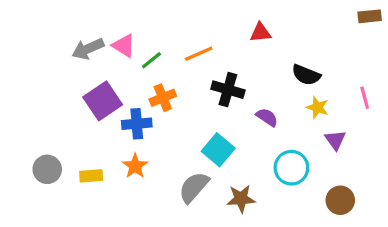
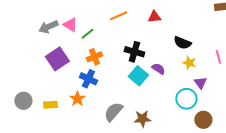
orange line: (199, 54) -> (118, 16), moved
blue cross: (137, 124) -> (88, 79), moved, turned 30
cyan square: (218, 150) -> (138, 76), moved
cyan circle: (291, 168) -> (186, 99), moved

